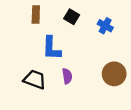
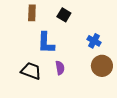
blue cross: (105, 26) -> (94, 41), moved

